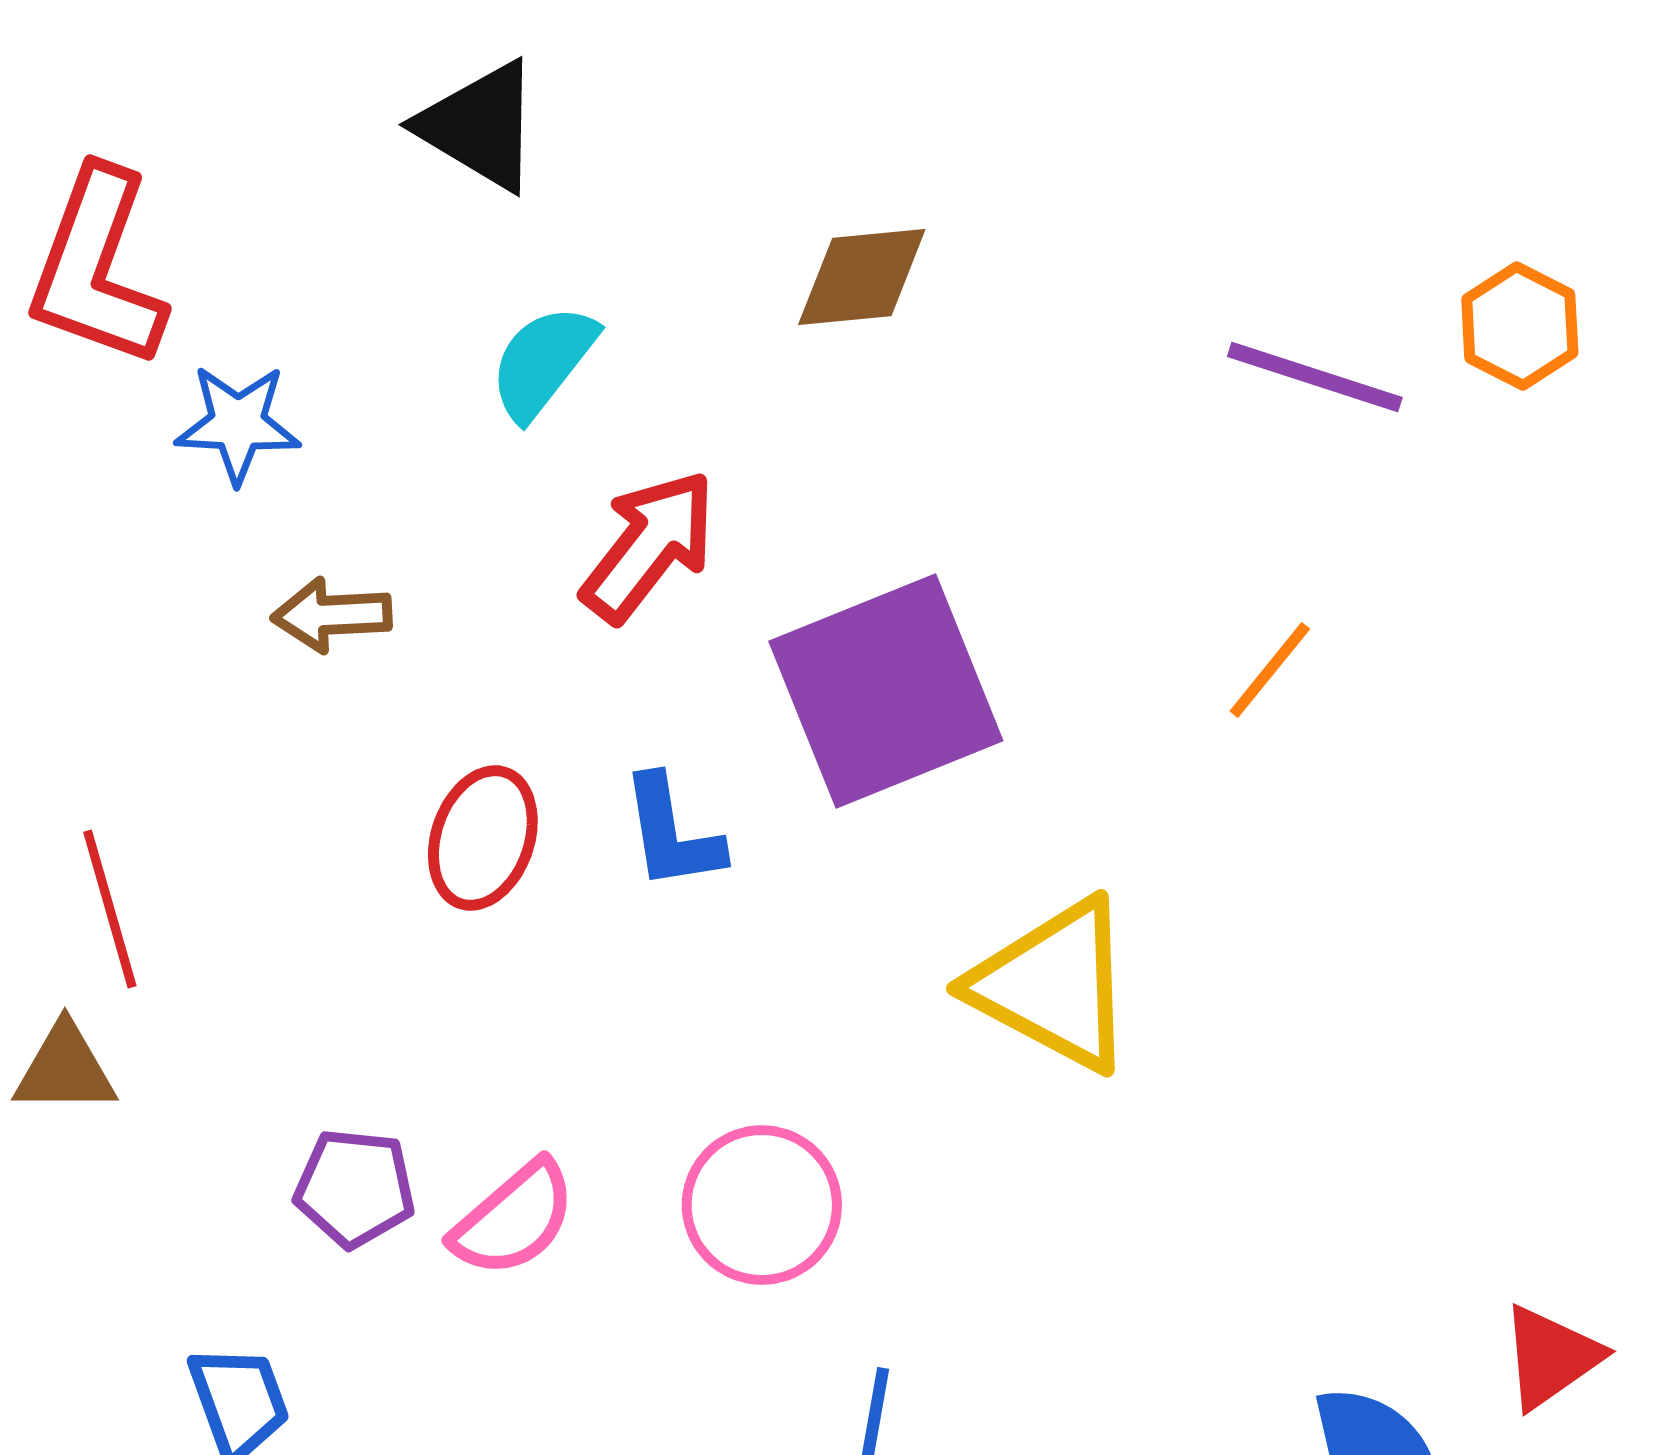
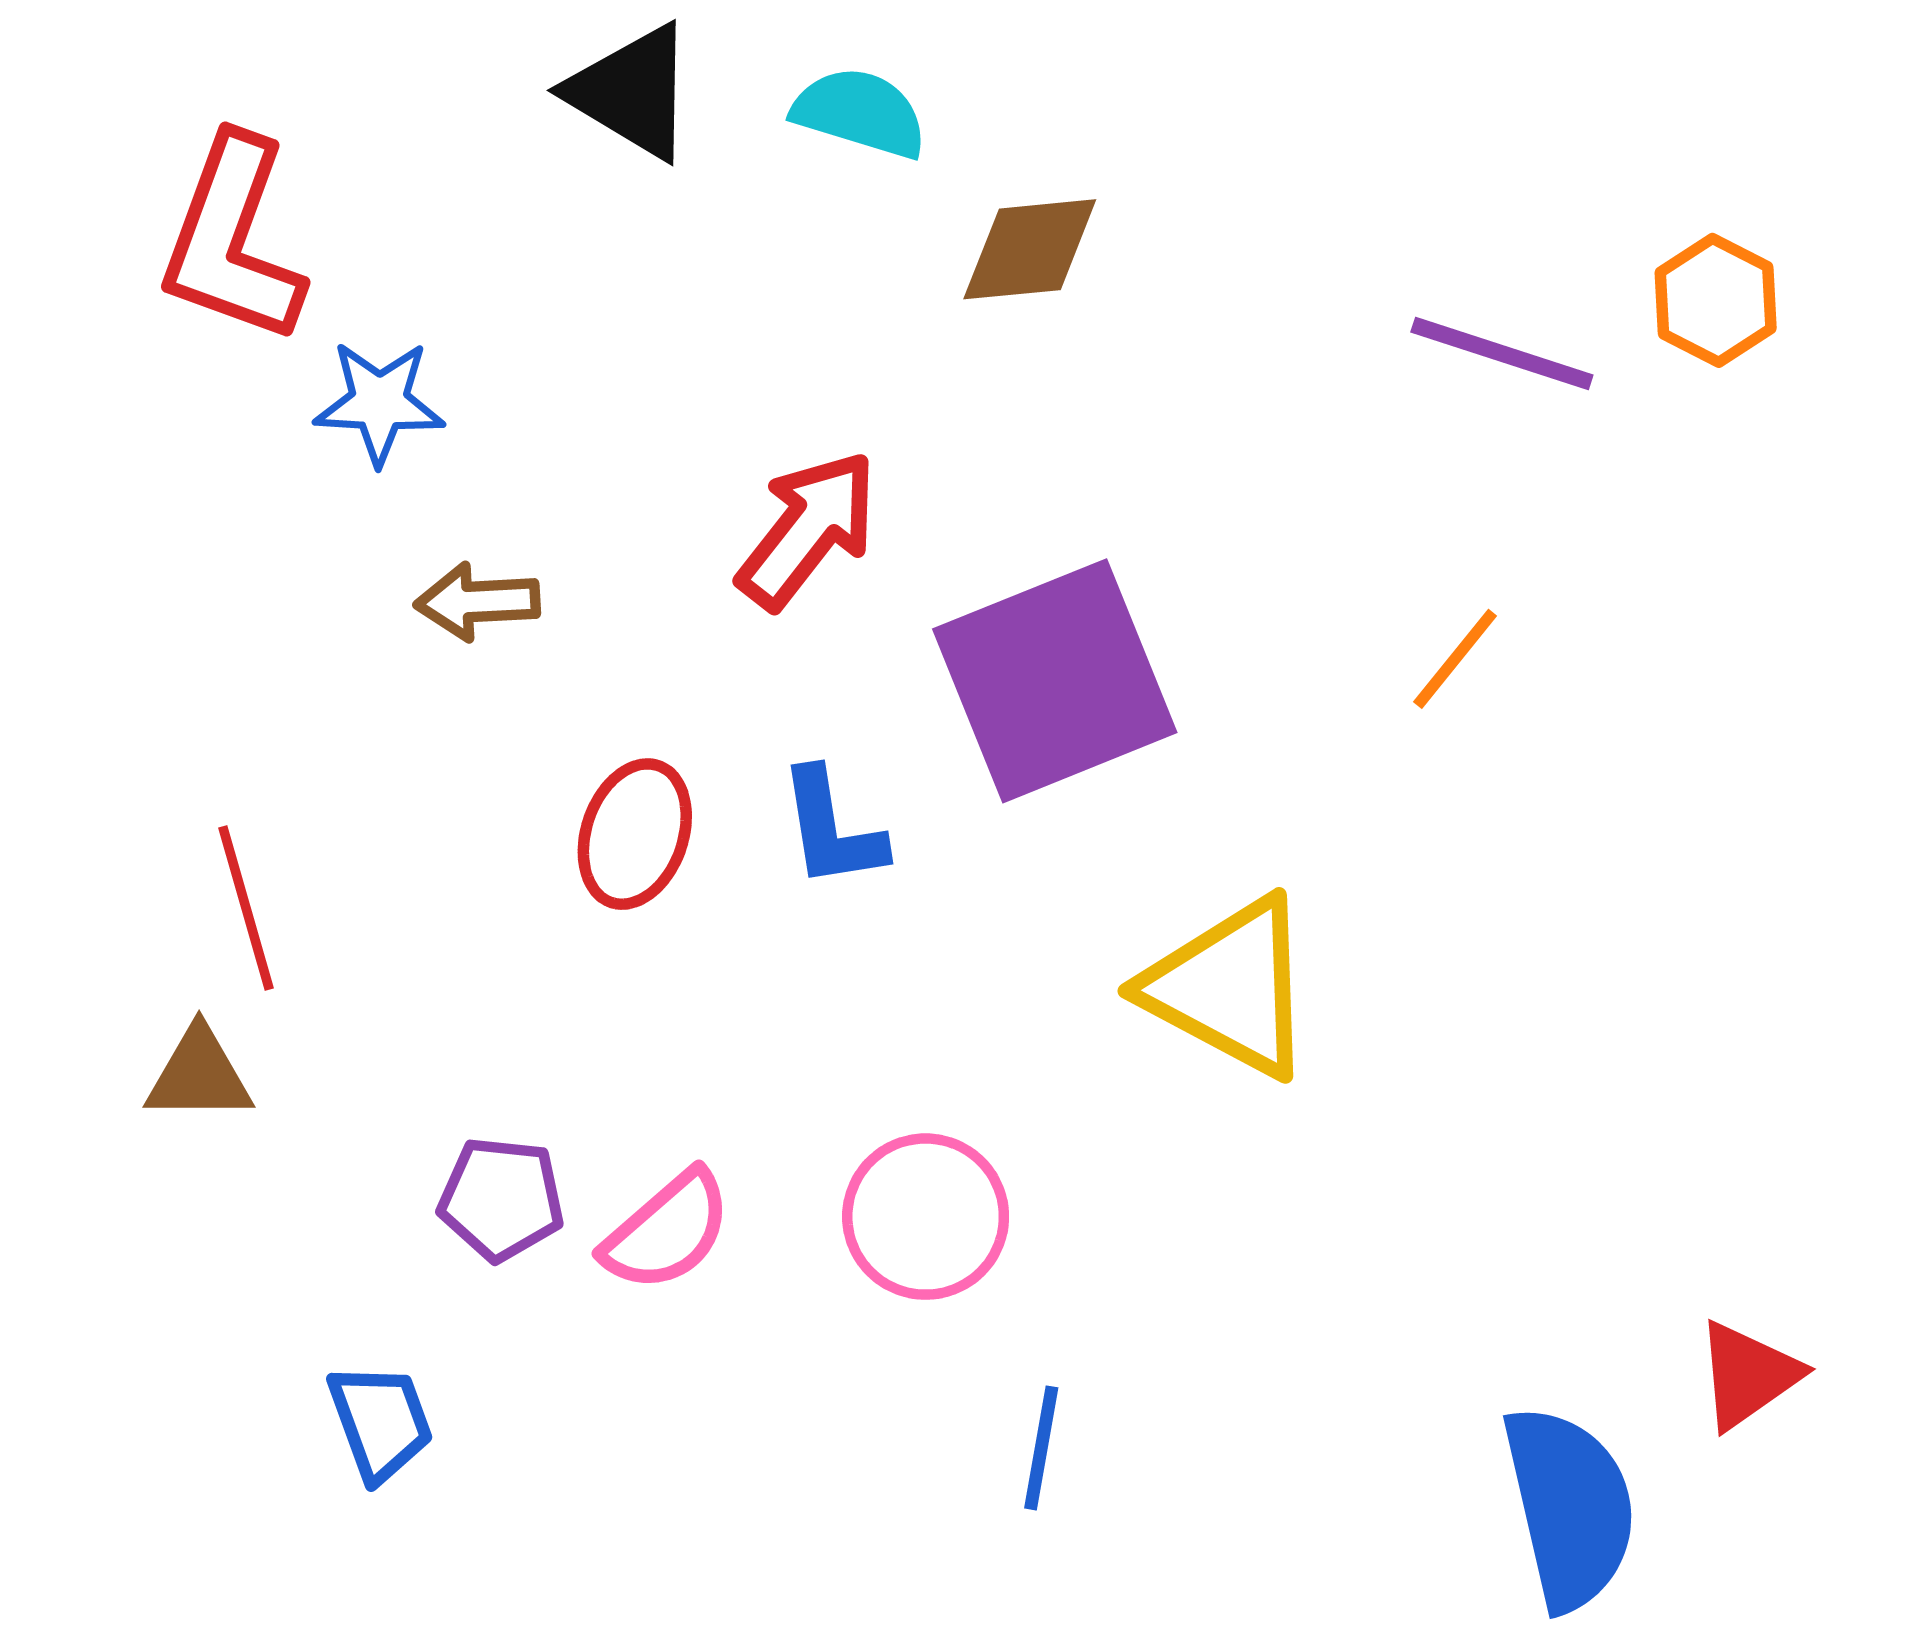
cyan semicircle: (543, 362) -> (860, 113), moved, turned 69

